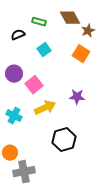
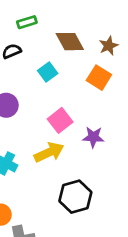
brown diamond: (70, 18) -> (70, 42), moved
green rectangle: (39, 22) -> (27, 22), moved, turned -32
pink square: (34, 85) -> (60, 120), moved

